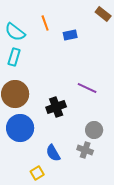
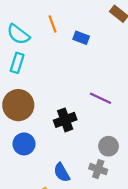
blue rectangle: (70, 35) -> (81, 38), turned 32
blue circle: (20, 128) -> (24, 144), size x0.7

